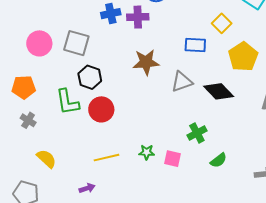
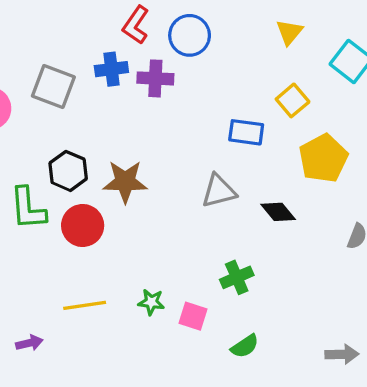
gray square: (76, 43) -> (53, 87), moved
brown star: (146, 62) -> (125, 182), moved
black diamond: (219, 91) -> (278, 212), size x0.7
green semicircle: (219, 160) -> (245, 346), moved
purple arrow: (87, 188) -> (29, 343), moved

